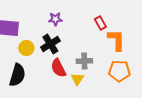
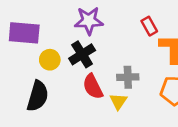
purple star: (55, 19) -> (89, 21), size x1.5

